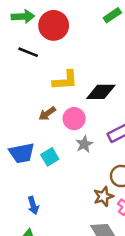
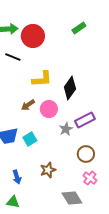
black diamond: (101, 92) -> (70, 88), turned -55
gray star: (84, 144) -> (66, 129), moved
brown star: (103, 196) -> (48, 170), moved

